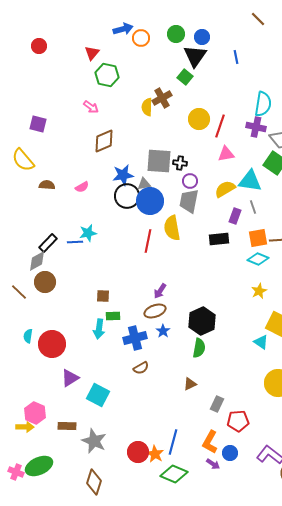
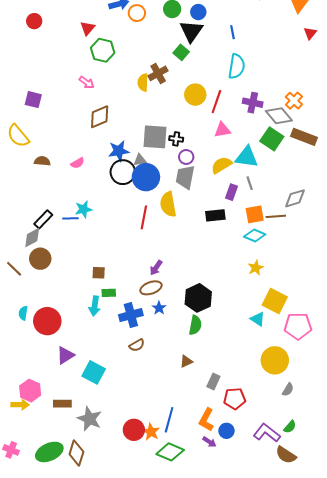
cyan semicircle: (263, 104) -> (237, 66), moved
green ellipse: (39, 466) -> (49, 452), moved
brown diamond: (94, 482) -> (76, 453), moved

